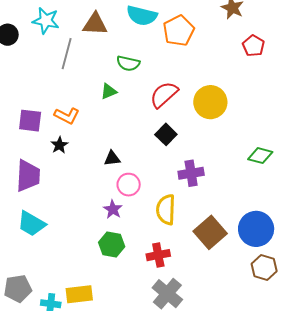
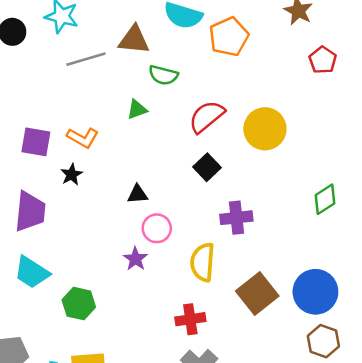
brown triangle: (95, 24) -> (134, 40), moved
gray line: (67, 54) -> (86, 59), turned 56
green diamond: (260, 156) -> (325, 199), turned -50
green hexagon: (112, 244) -> (79, 304), moved

